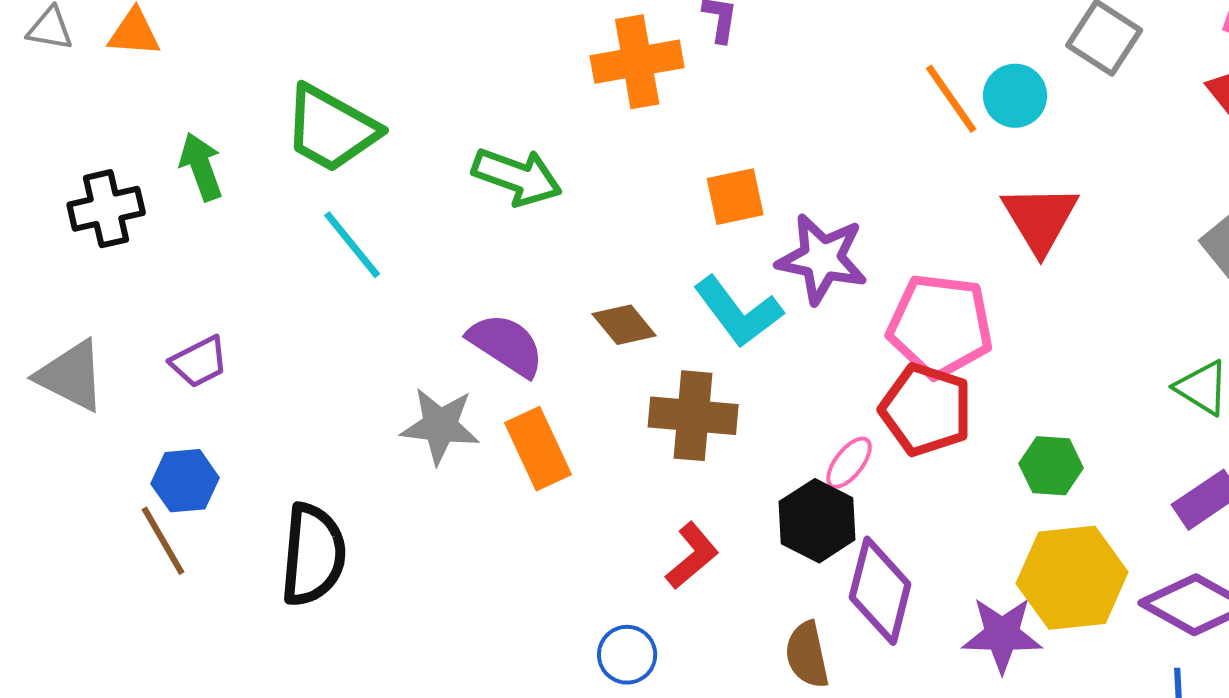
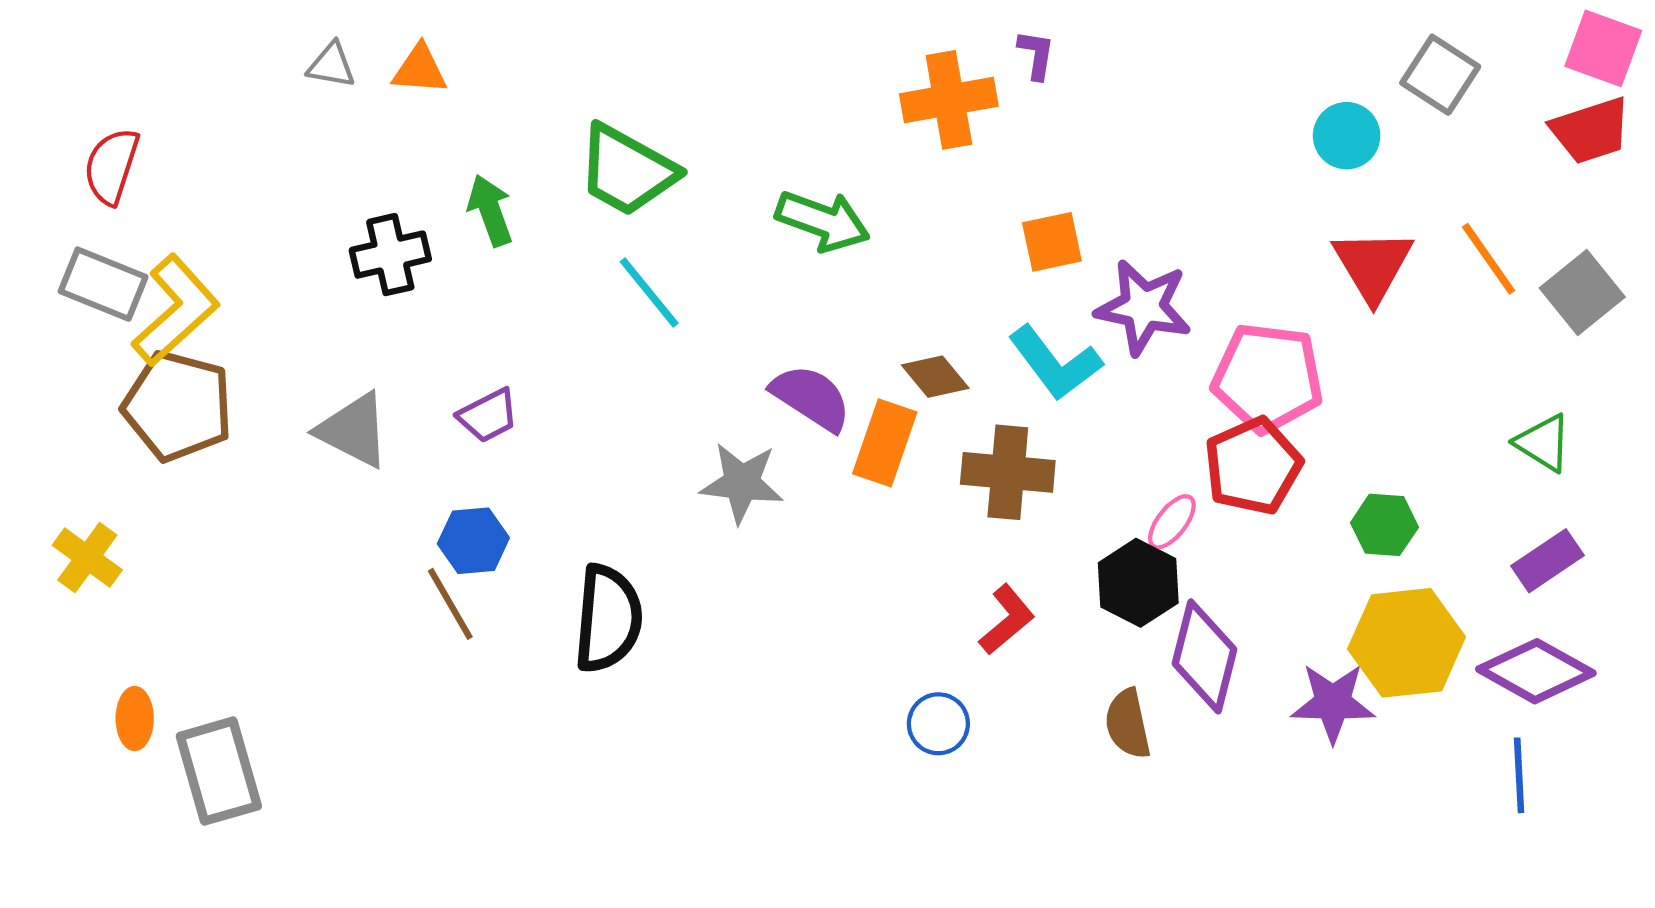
orange line: (951, 99) -> (1489, 259), moved
red pentagon: (926, 410) -> (1253, 466), turned 30
orange rectangle: (538, 449) -> (885, 443), moved, turned 44

